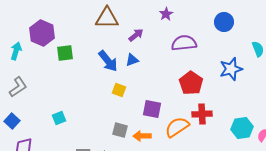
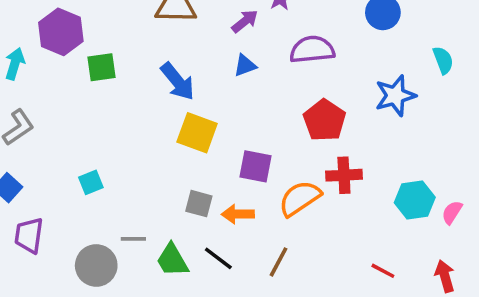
purple arrow: (136, 35) -> (245, 21), moved
blue triangle: (132, 60) -> (245, 66), moved
yellow square: (119, 90) -> (197, 133), size x1.6

